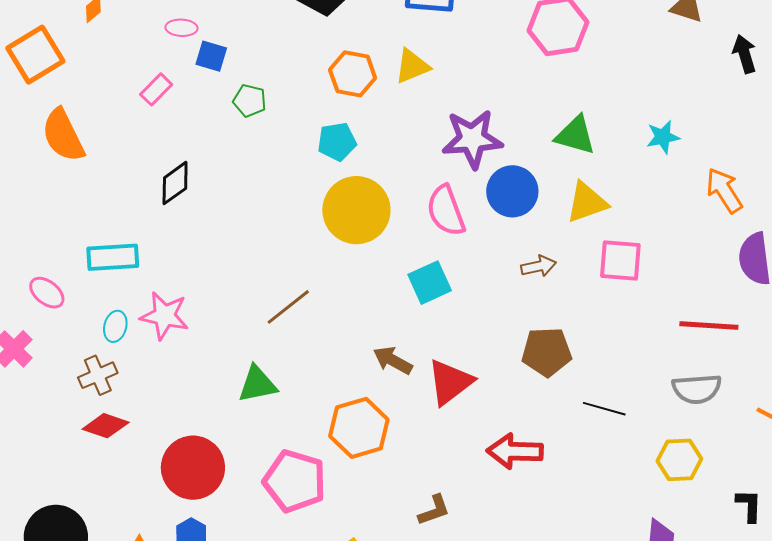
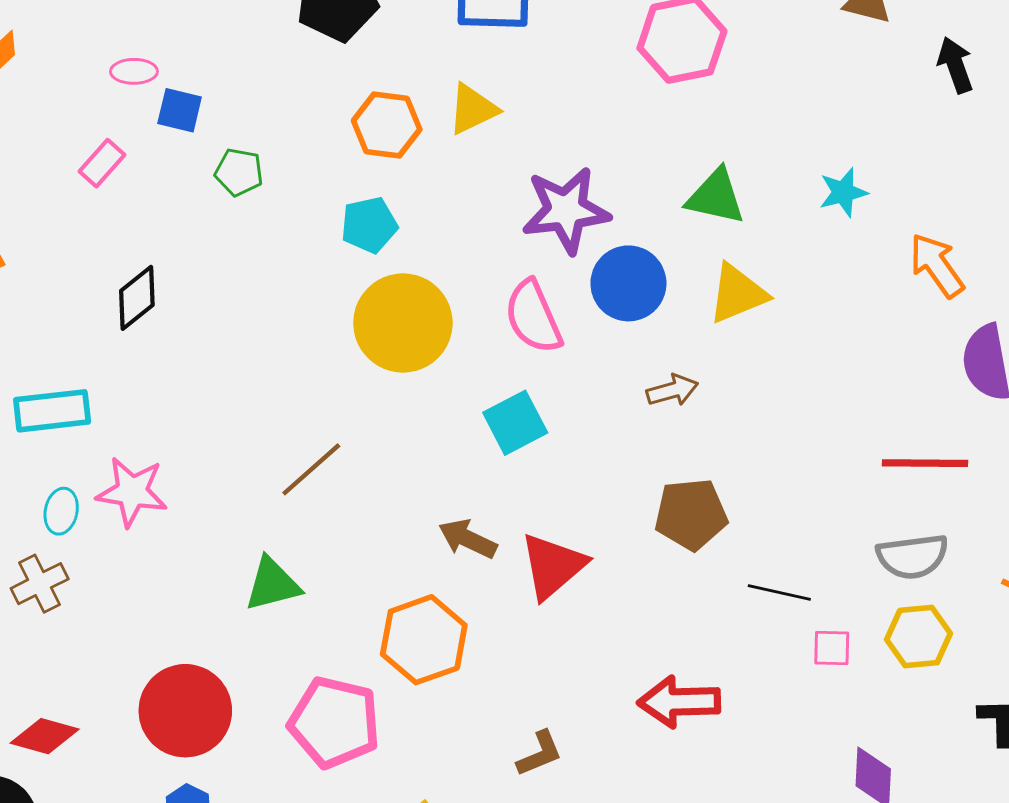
pink square: (620, 261) -> (832, 648), moved, size x0.6
red diamond: (106, 426) -> (45, 736), moved
red arrow: (515, 451) -> (679, 702), moved
yellow hexagon: (679, 460) -> (919, 637), moved

